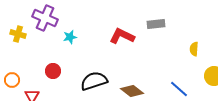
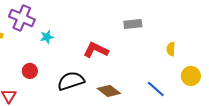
red L-shape: (122, 36) -> (96, 50), moved

